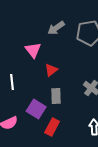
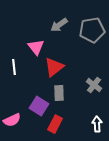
red triangle: (51, 70) -> (54, 67), size x1.5
white line: (12, 82) -> (14, 67), moved

